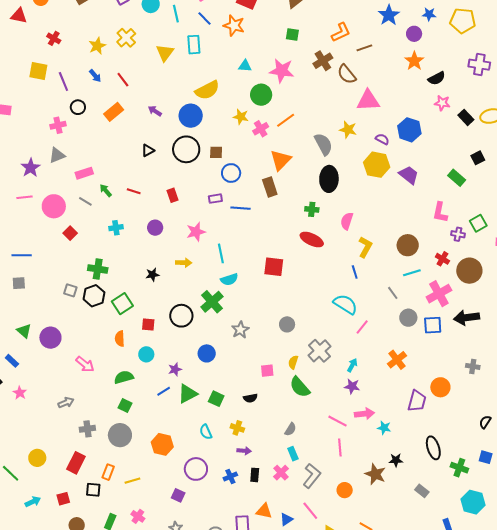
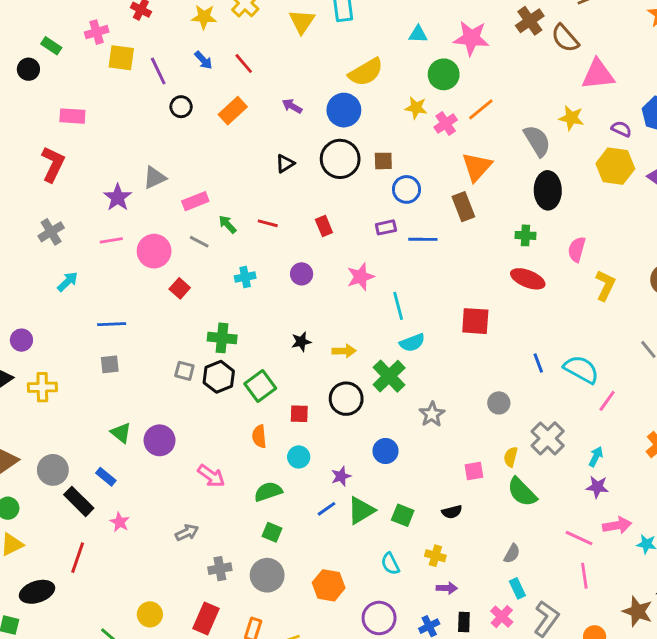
yellow star: (97, 46) -> (204, 17), turned 30
pink cross: (58, 125) -> (97, 32), moved
yellow arrow: (184, 263) -> (344, 351), moved
blue line: (355, 272) -> (538, 363), moved

